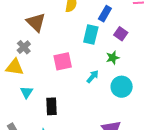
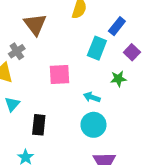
cyan arrow: (93, 77) -> (92, 97), turned -120
cyan circle: (122, 87) -> (93, 125), moved

